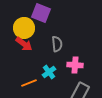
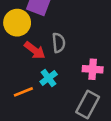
red arrow: (24, 44) -> (35, 50), moved
pink cross: (75, 65) -> (93, 69), moved

